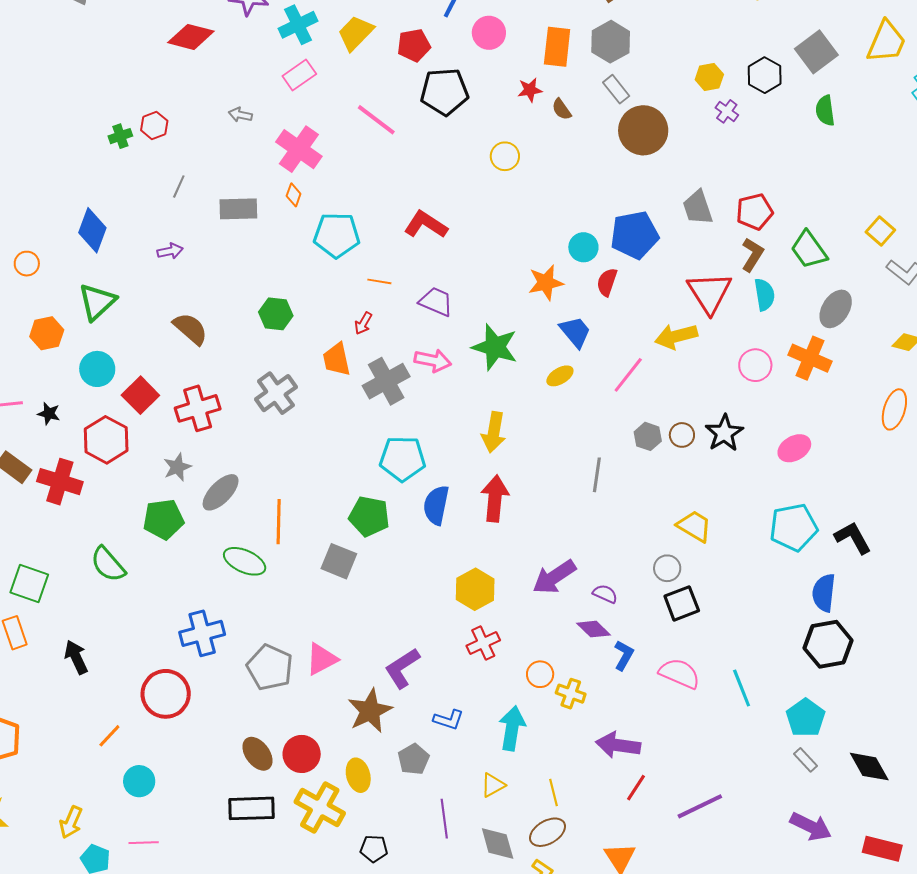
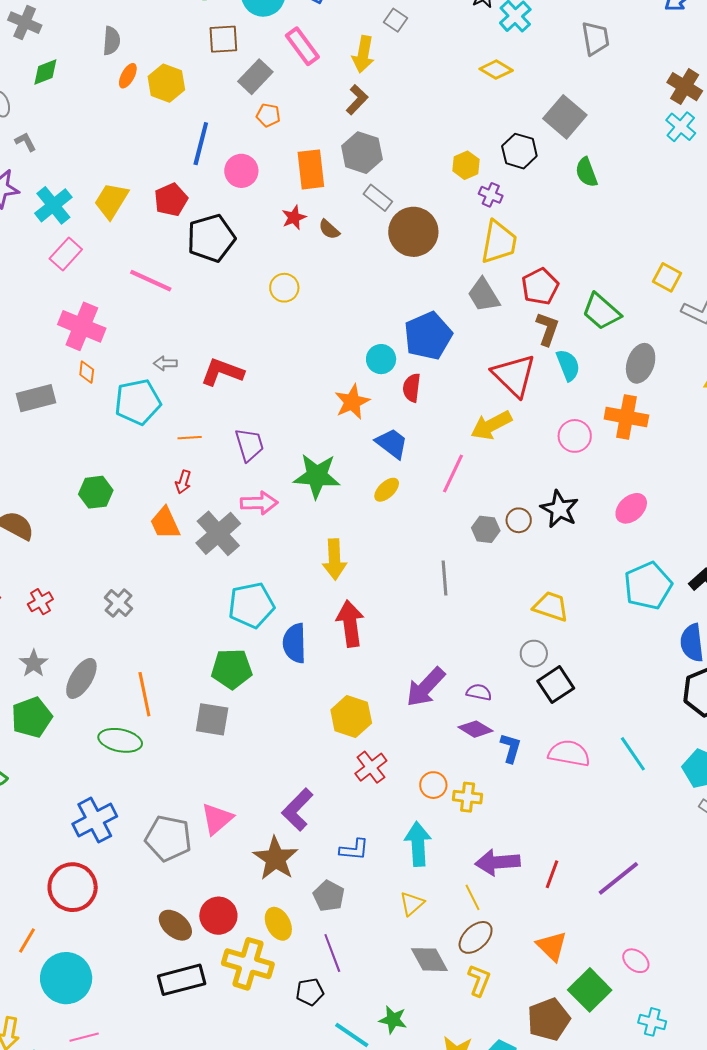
yellow trapezoid: (886, 42) -> (499, 242), moved
gray arrow: (240, 115) -> (165, 363), moved
purple trapezoid: (436, 302) -> (249, 445), turned 63
gray cross: (276, 393) -> (119, 603), moved, size x0.7
red cross: (198, 408) -> (40, 602), size x0.6
purple arrow: (618, 745) -> (498, 862), moved
cyan circle: (139, 781) -> (66, 978), size x1.6
purple line: (444, 819) -> (332, 953), moved

